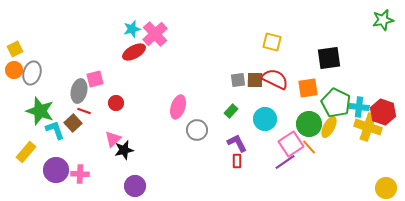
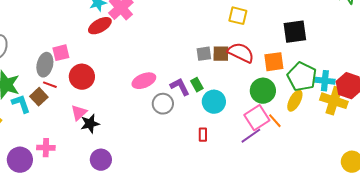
red circle: (116, 103) -> (82, 77), size x1.6
pink ellipse: (178, 107) -> (144, 81), turned 50
green rectangle: (231, 111) -> (197, 85), turned -72
cyan circle: (265, 119) -> (214, 102), moved
green circle: (309, 124) -> (263, 91), moved
purple L-shape: (237, 143) -> (180, 87), moved
purple circle: (56, 170) -> (20, 160), moved

